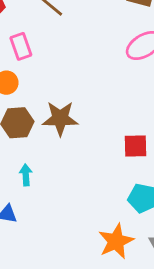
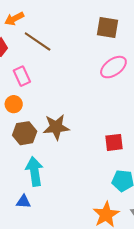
cyan arrow: (26, 175) -> (34, 171), size x1.8

